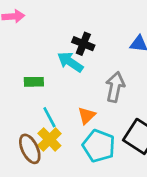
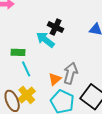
gray arrow: (115, 87) -> (70, 73), moved
cyan line: (49, 117) -> (26, 69), moved

